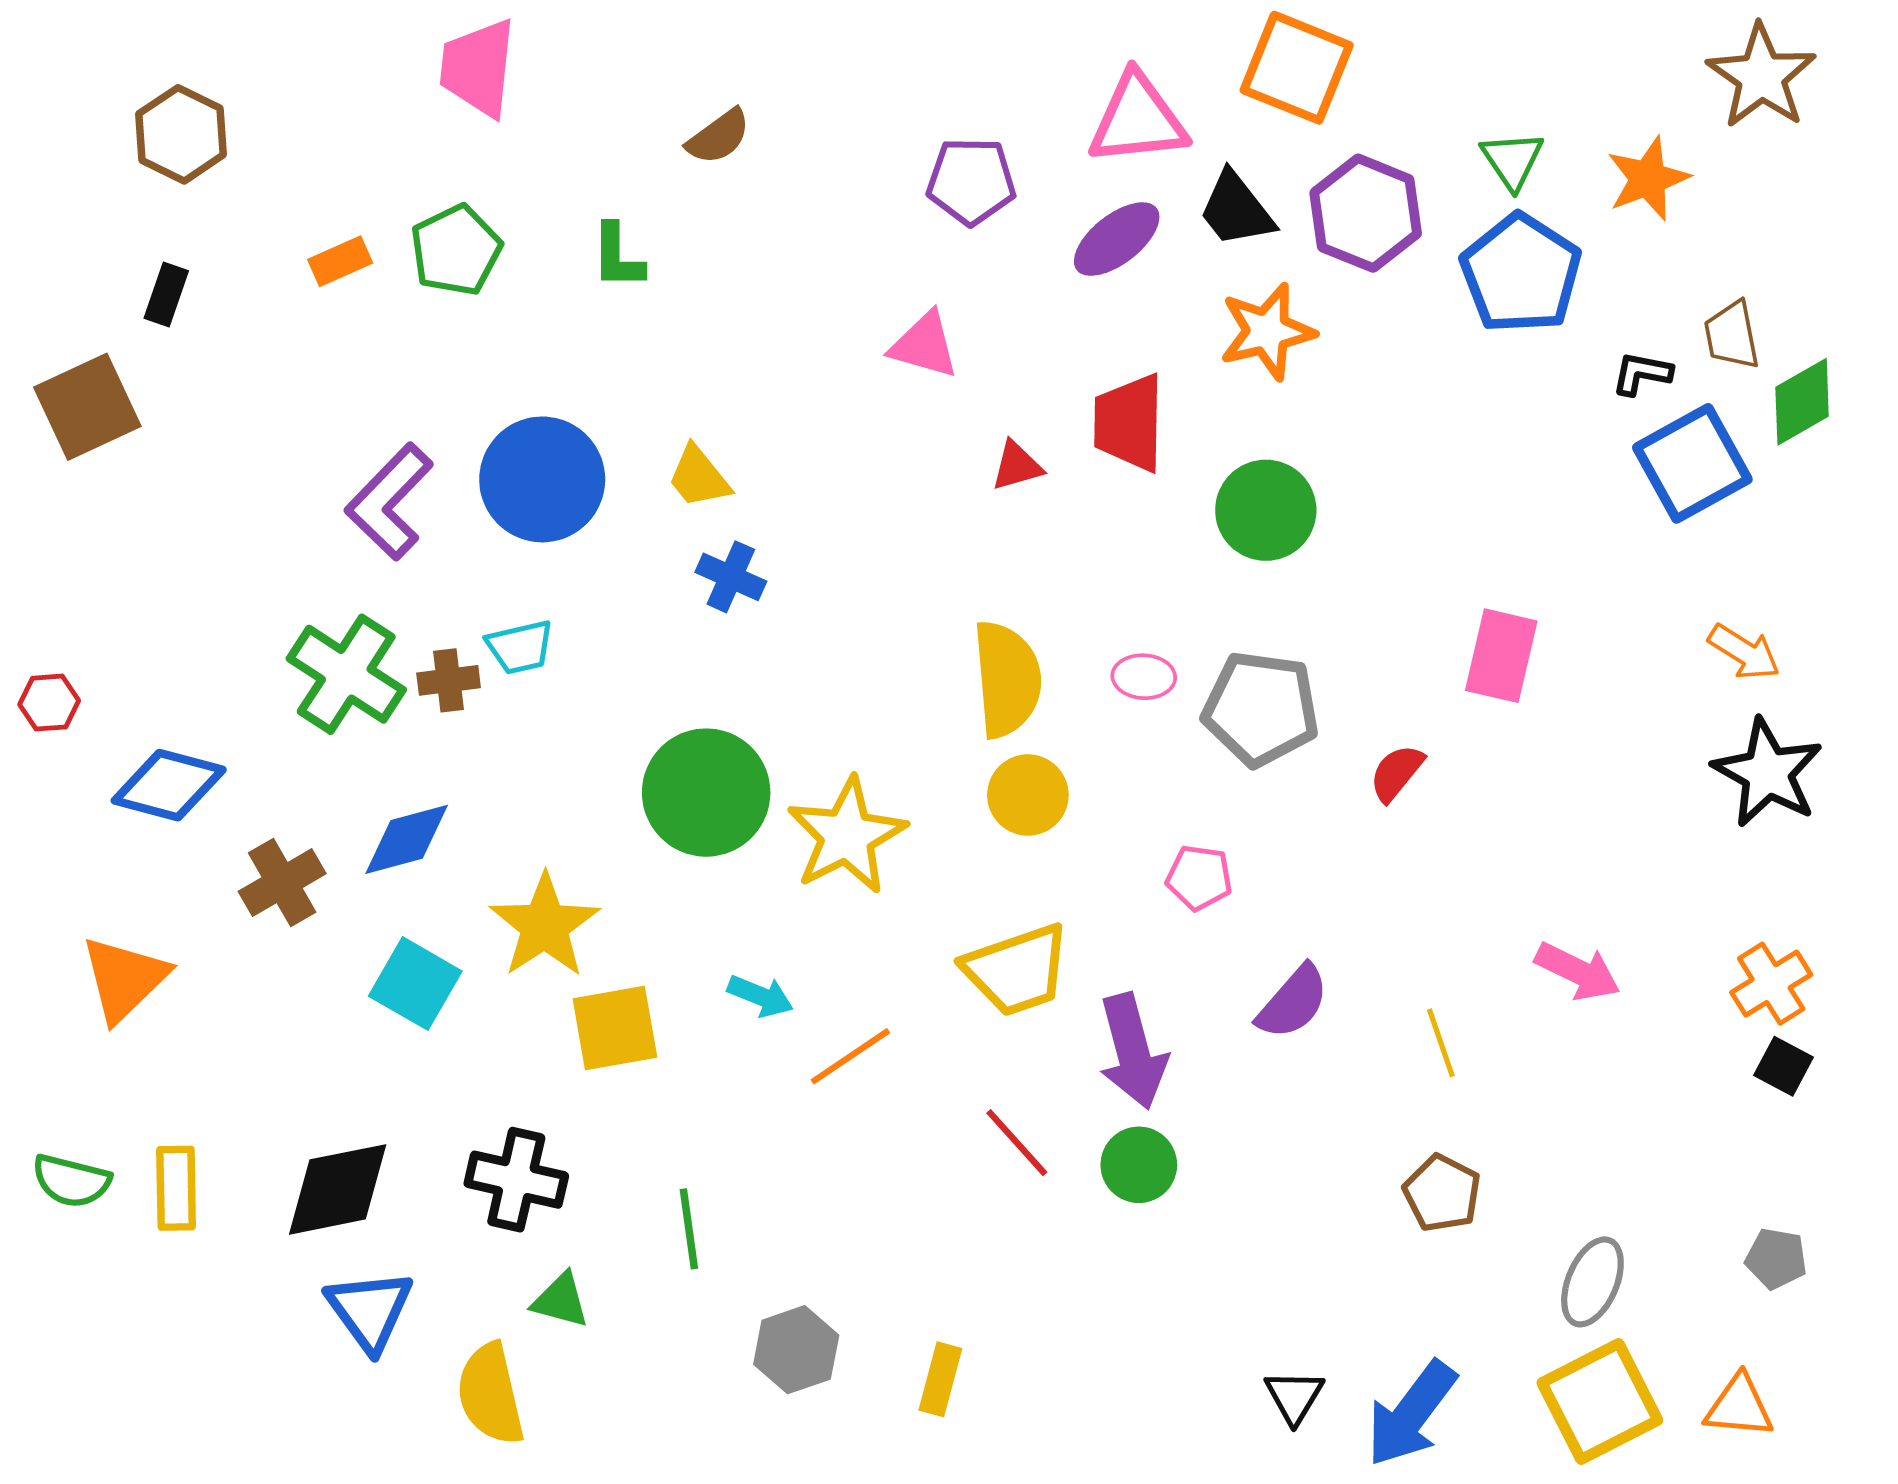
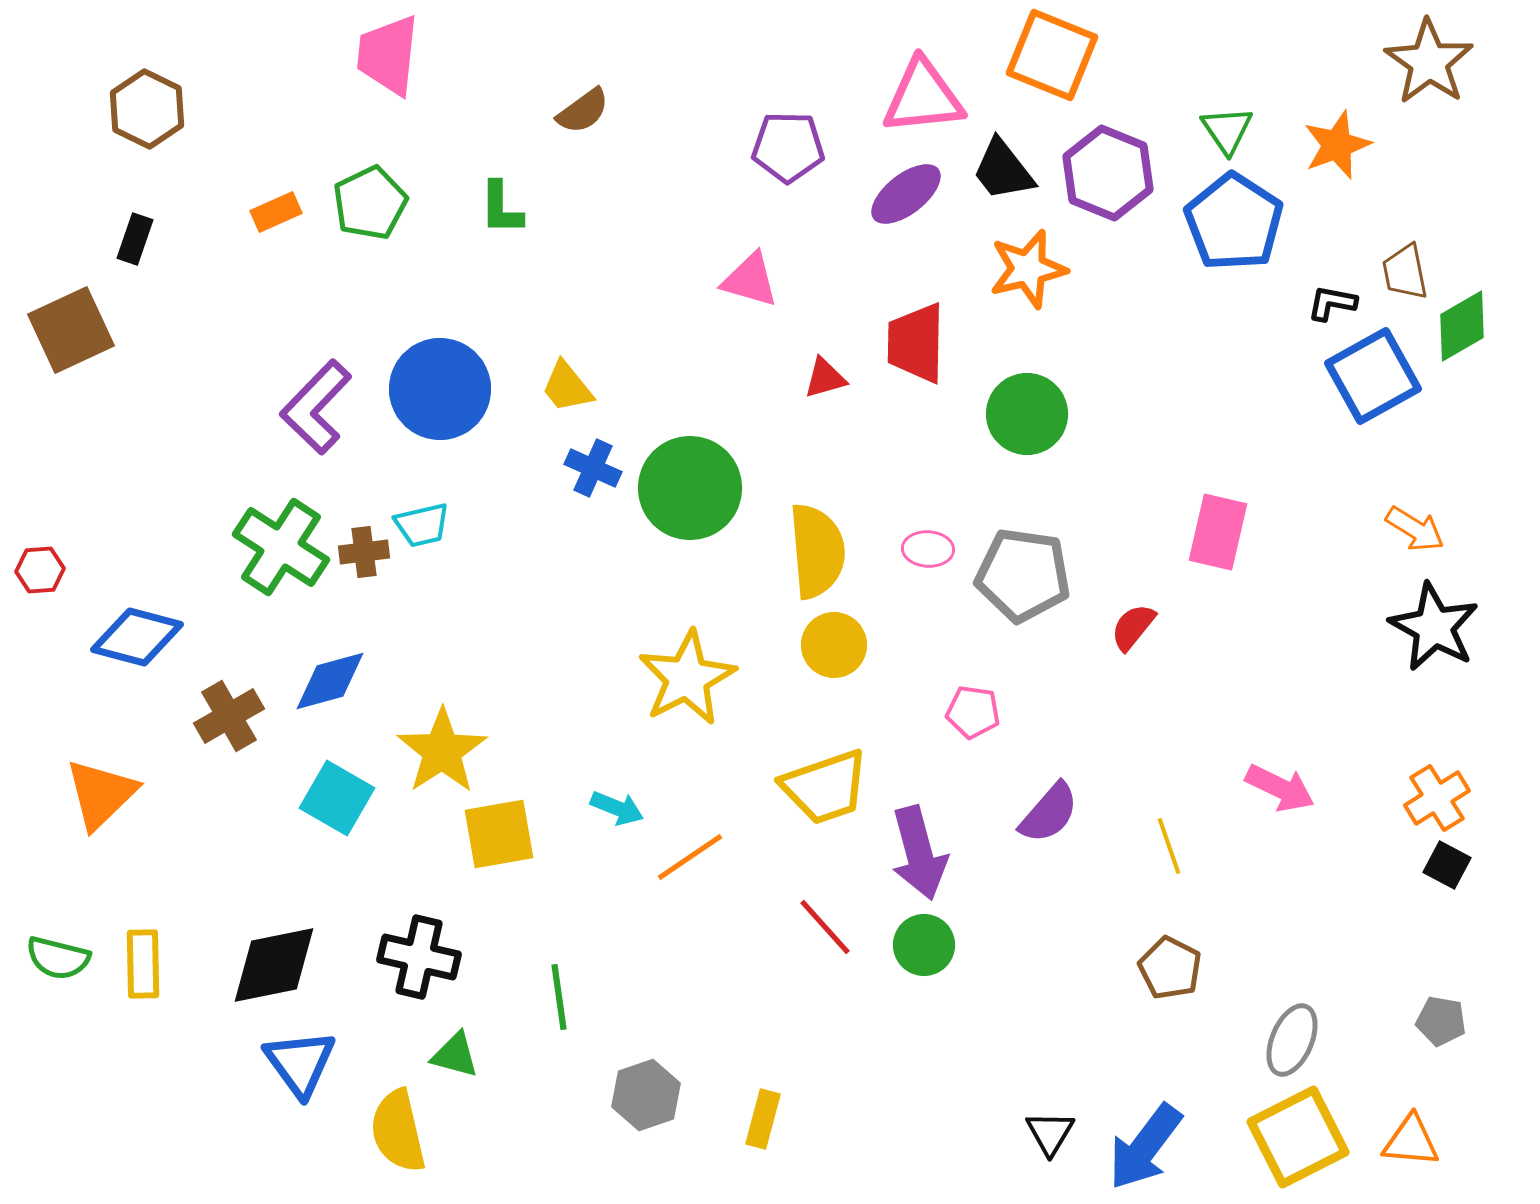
green circle: (706, 793) -> (690, 488), moved

